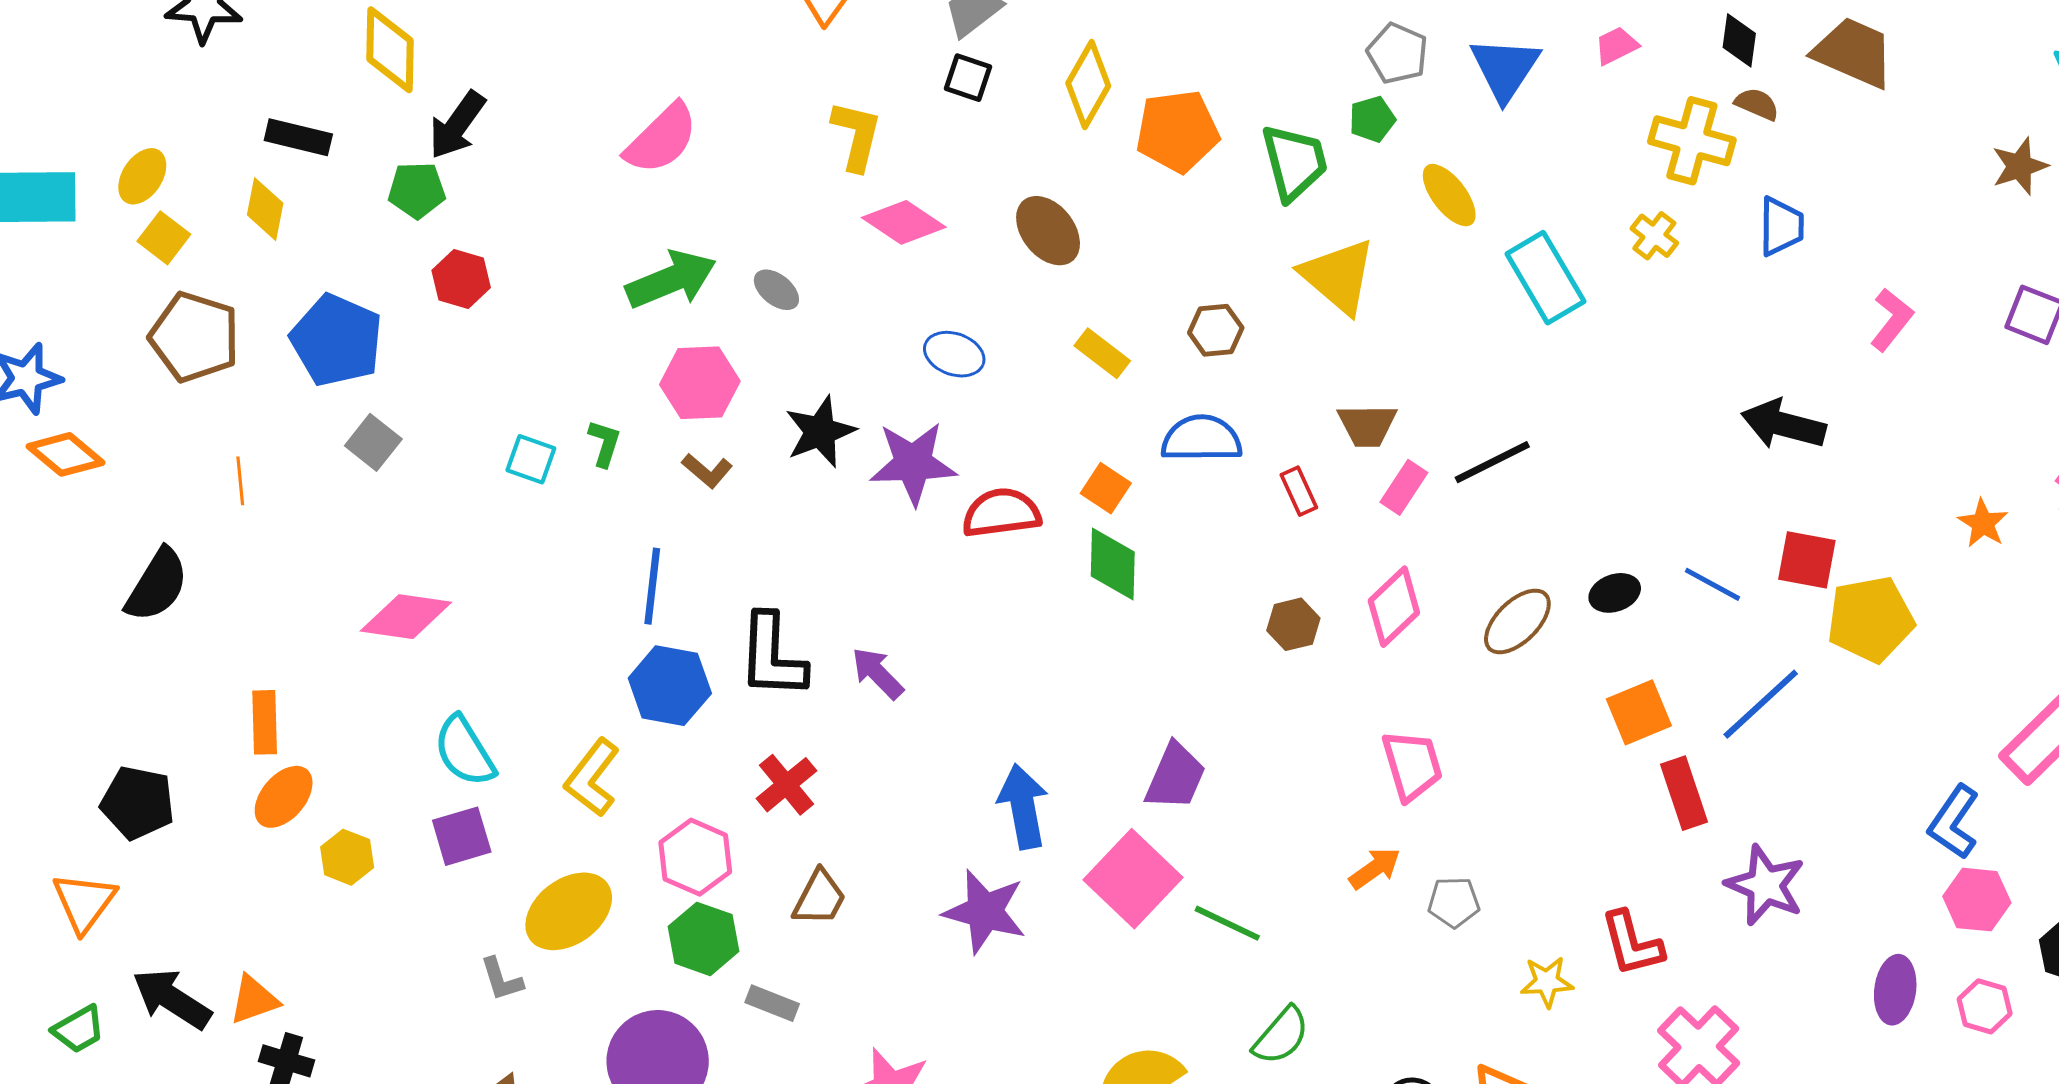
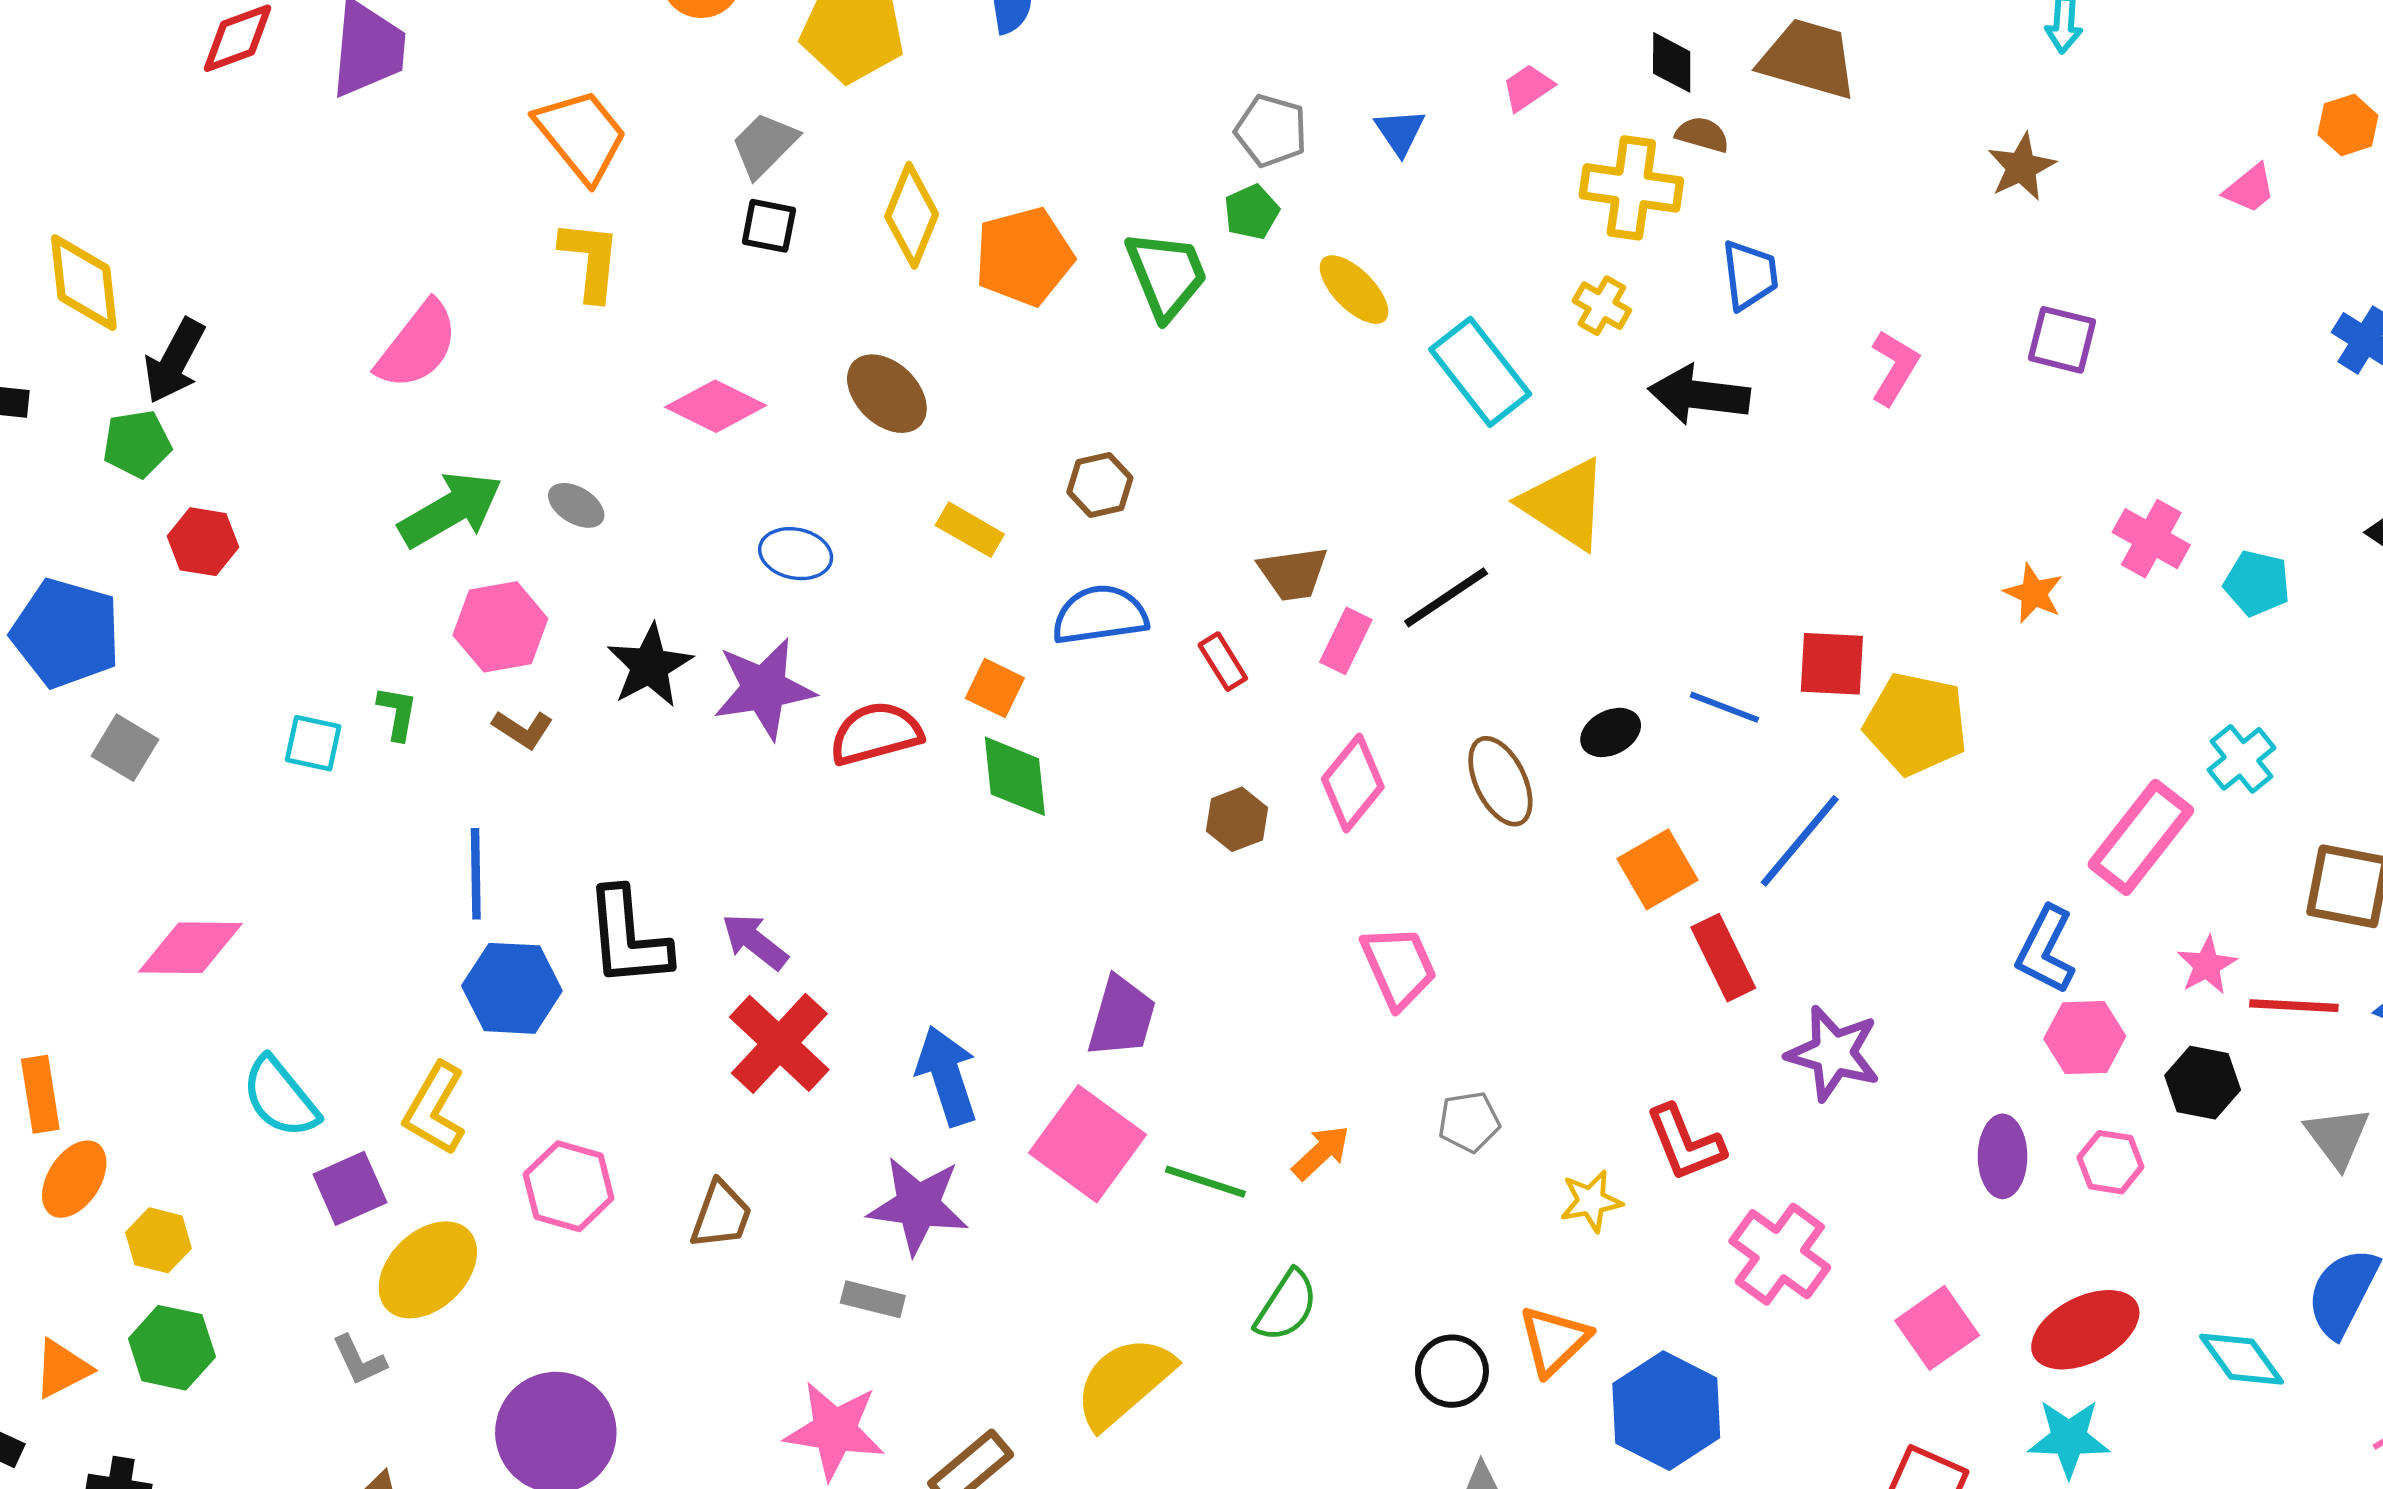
blue triangle: (1505, 69) -> (1400, 132), size x0.6
yellow L-shape: (856, 136) -> (590, 260), moved
yellow triangle: (1338, 276) -> (1565, 504), moved
black arrow: (1783, 424) -> (1699, 395), moved
yellow pentagon: (1870, 619) -> (1916, 724), turned 30
brown ellipse: (1517, 621) -> (1500, 781), turned -64
red cross: (786, 785) -> (779, 1043), moved, size x1.4
purple square: (462, 836) -> (350, 1188), moved
orange arrow: (1375, 868) -> (1321, 1152), moved
green hexagon: (703, 939) -> (172, 1348), moved
orange triangle: (254, 1000) -> (62, 1369), moved
gray rectangle: (772, 1003) -> (873, 1299), moved

